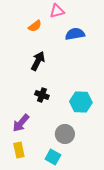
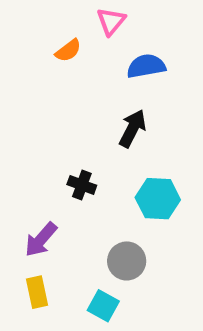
pink triangle: (57, 11) -> (111, 21), turned -35
black arrow: (38, 61) -> (133, 128), moved

